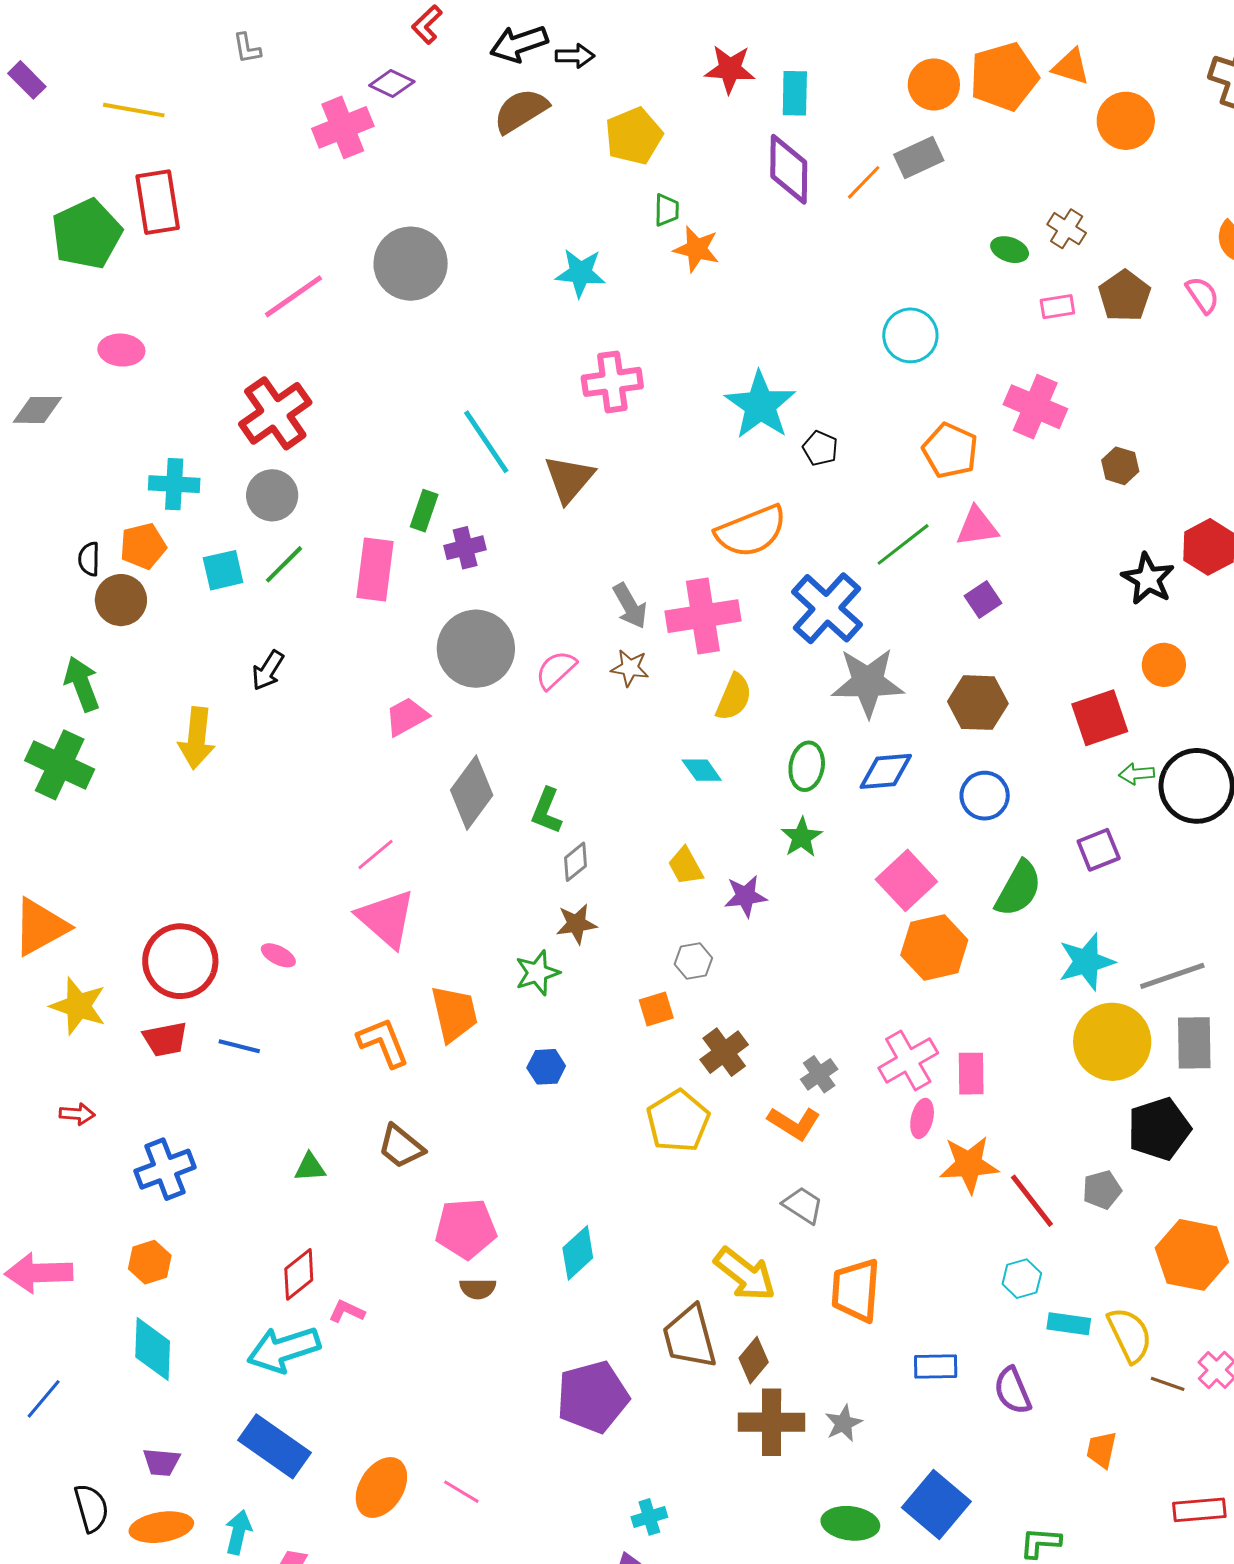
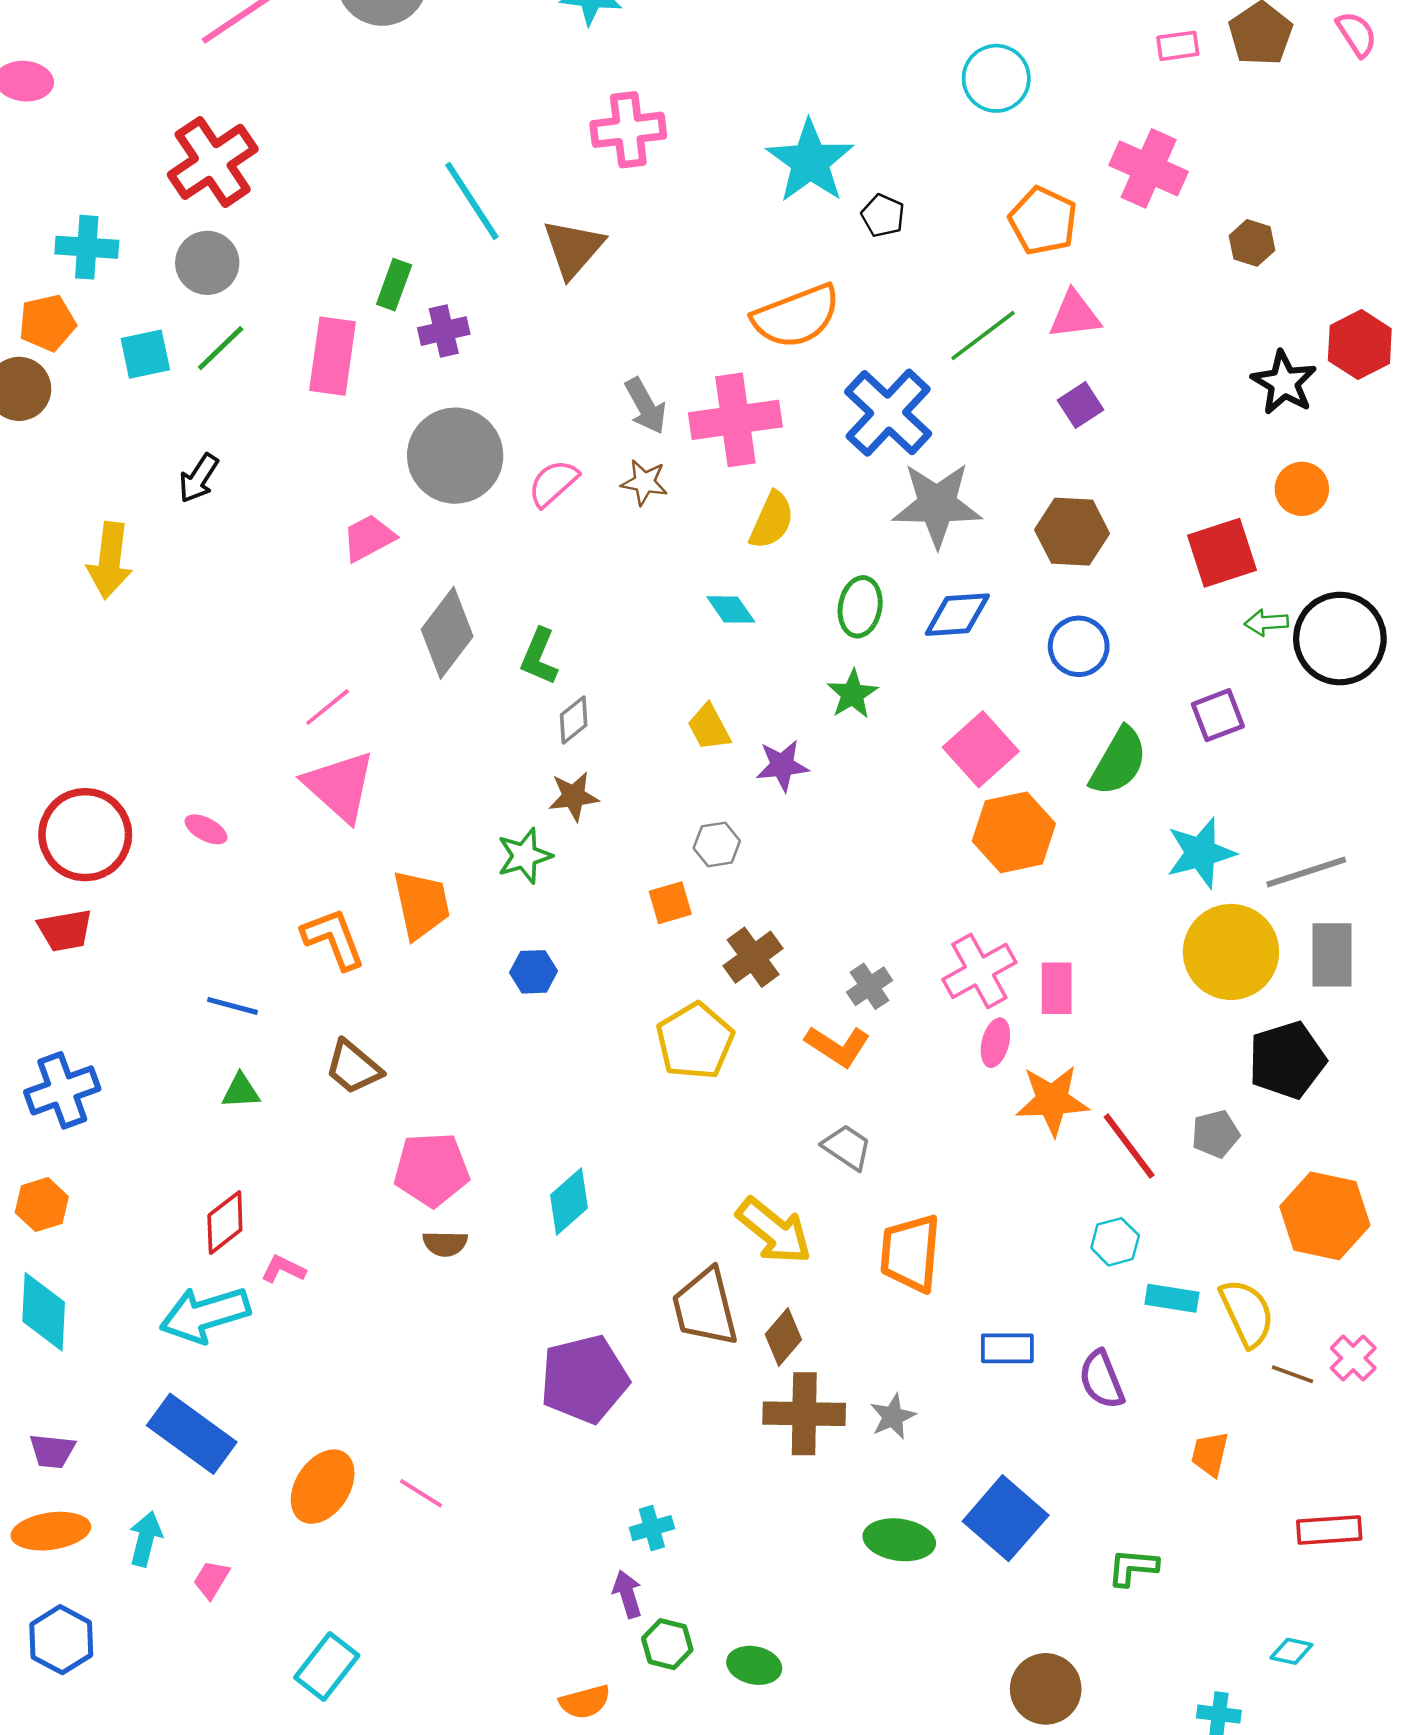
blue line: (239, 1046) -> (232, 1006), moved

